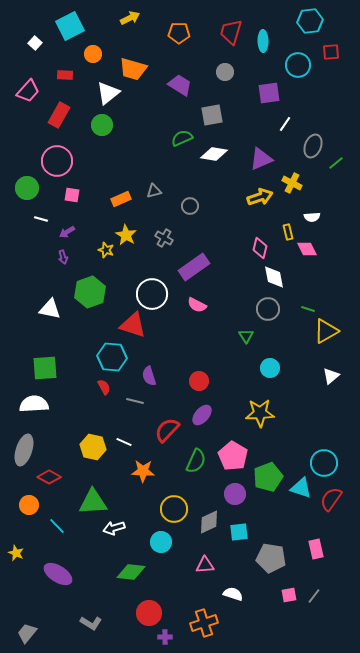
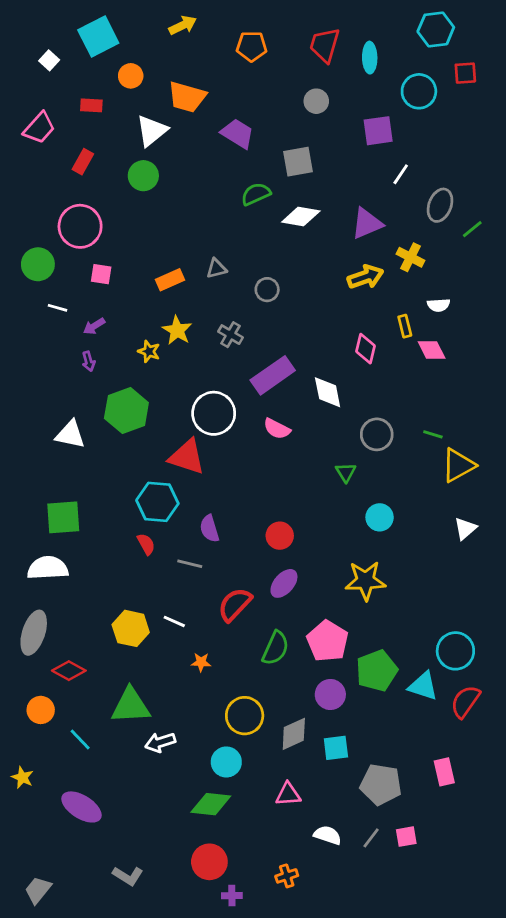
purple trapezoid: (180, 85) -> (238, 134), moved
red rectangle: (59, 115) -> (83, 162), size x0.7
white diamond: (274, 277) -> (328, 392), moved
orange star: (143, 471) -> (201, 662), size x0.6
green diamond: (131, 572) -> (211, 804), moved
gray line: (314, 596) -> (371, 838), moved
orange cross: (204, 623) -> (287, 876), size x0.6

